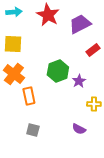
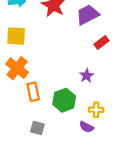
green hexagon: (58, 71) -> (64, 100), moved
yellow cross: (94, 104) -> (96, 110), moved

